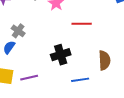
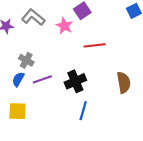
purple line: (29, 78) -> (42, 79), moved
blue line: (80, 80) -> (83, 111), moved, turned -60

